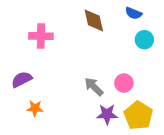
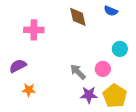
cyan circle: (144, 40) -> (120, 49), moved

